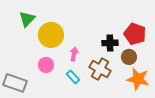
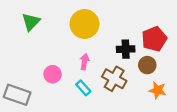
red pentagon: (135, 34) -> (154, 39), turned 30
yellow circle: (51, 35) -> (84, 24), moved
orange star: (138, 79) -> (158, 90), size x0.7

